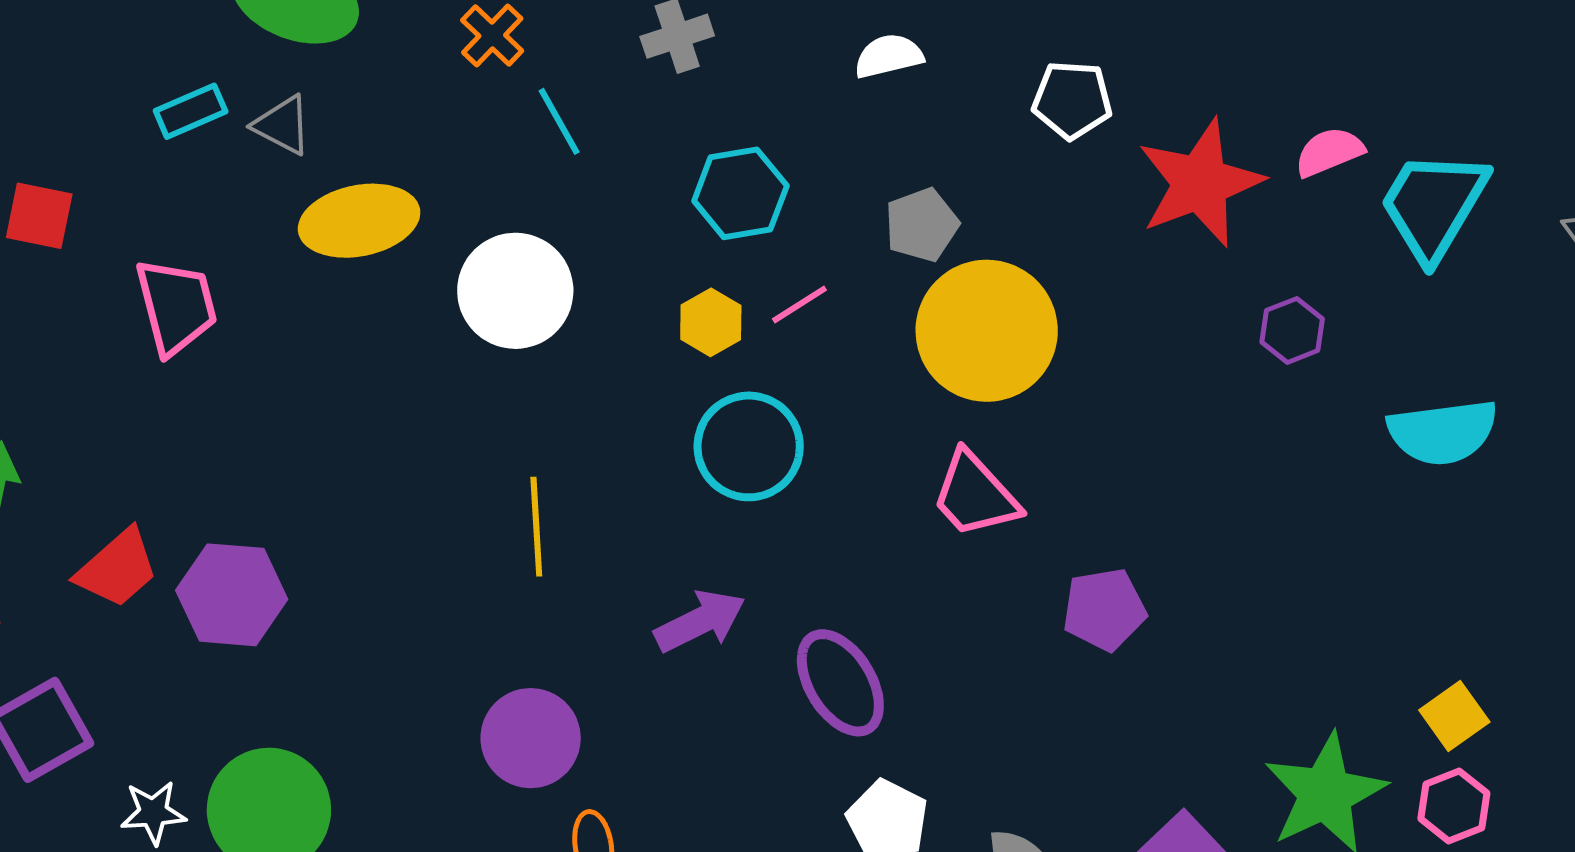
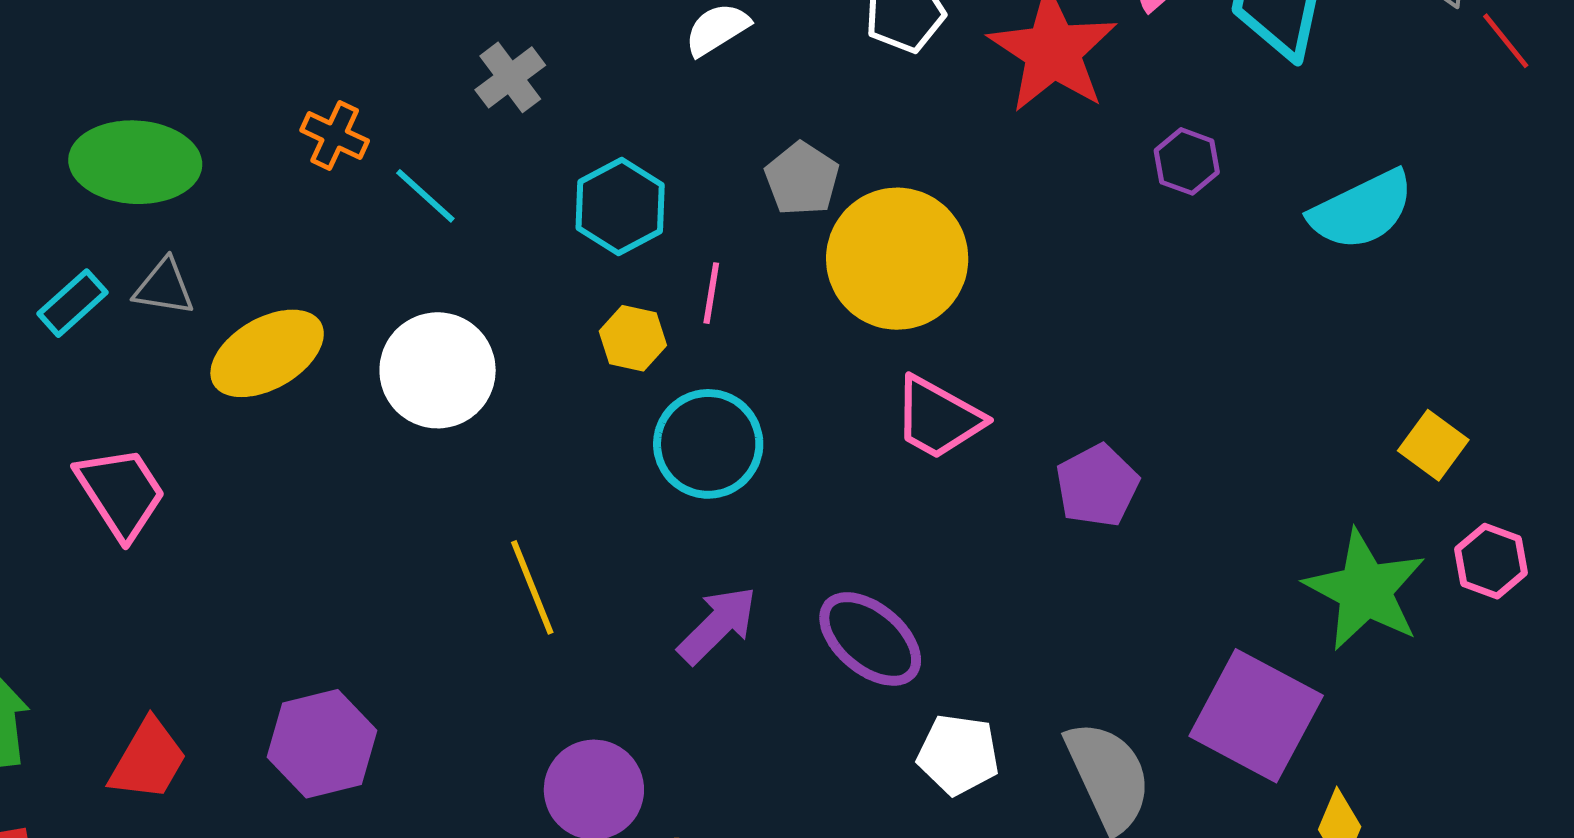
pink line: (799, 304) -> (711, 293), turned -30
purple hexagon: (232, 595) -> (322, 744), moved
yellow square: (1454, 716) -> (1433, 445), moved

